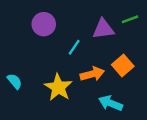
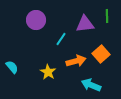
green line: (130, 19) -> (107, 16), turned -72
yellow star: (58, 87) -> (48, 72), size x0.7

